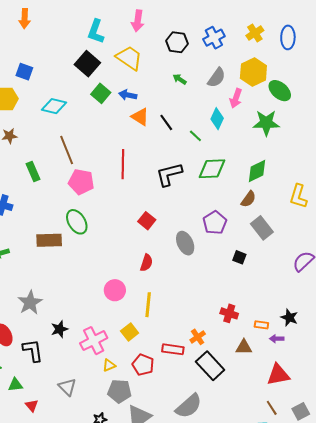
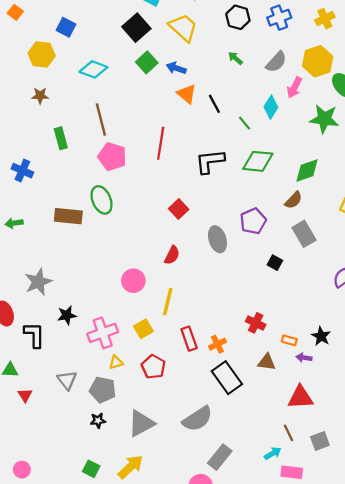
red rectangle: (173, 349) -> (189, 339), moved, turned 55
gray pentagon: (119, 391) -> (103, 390), moved

